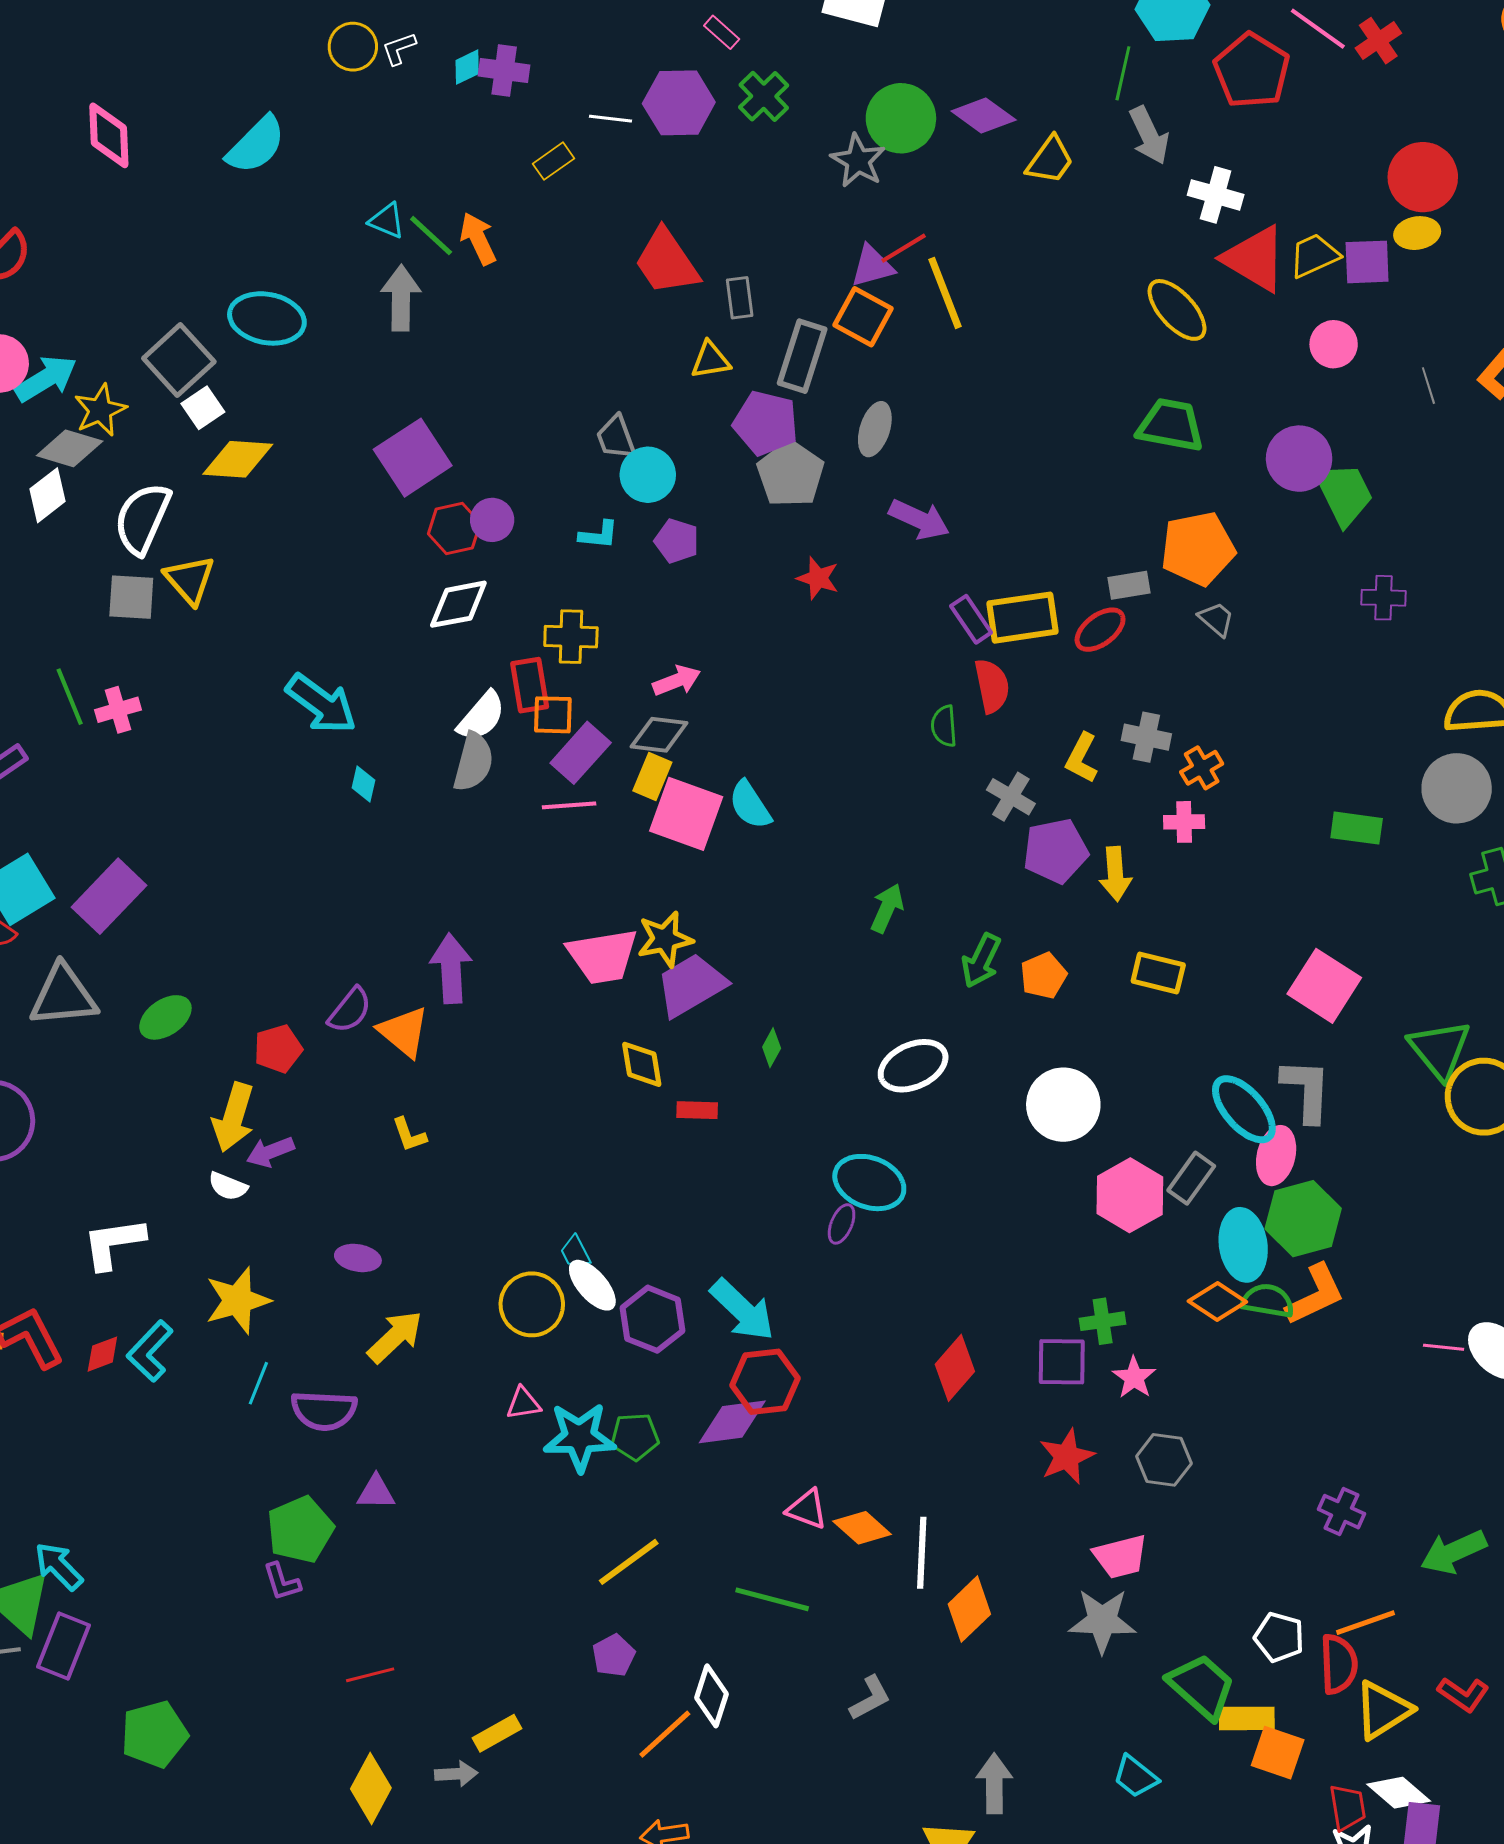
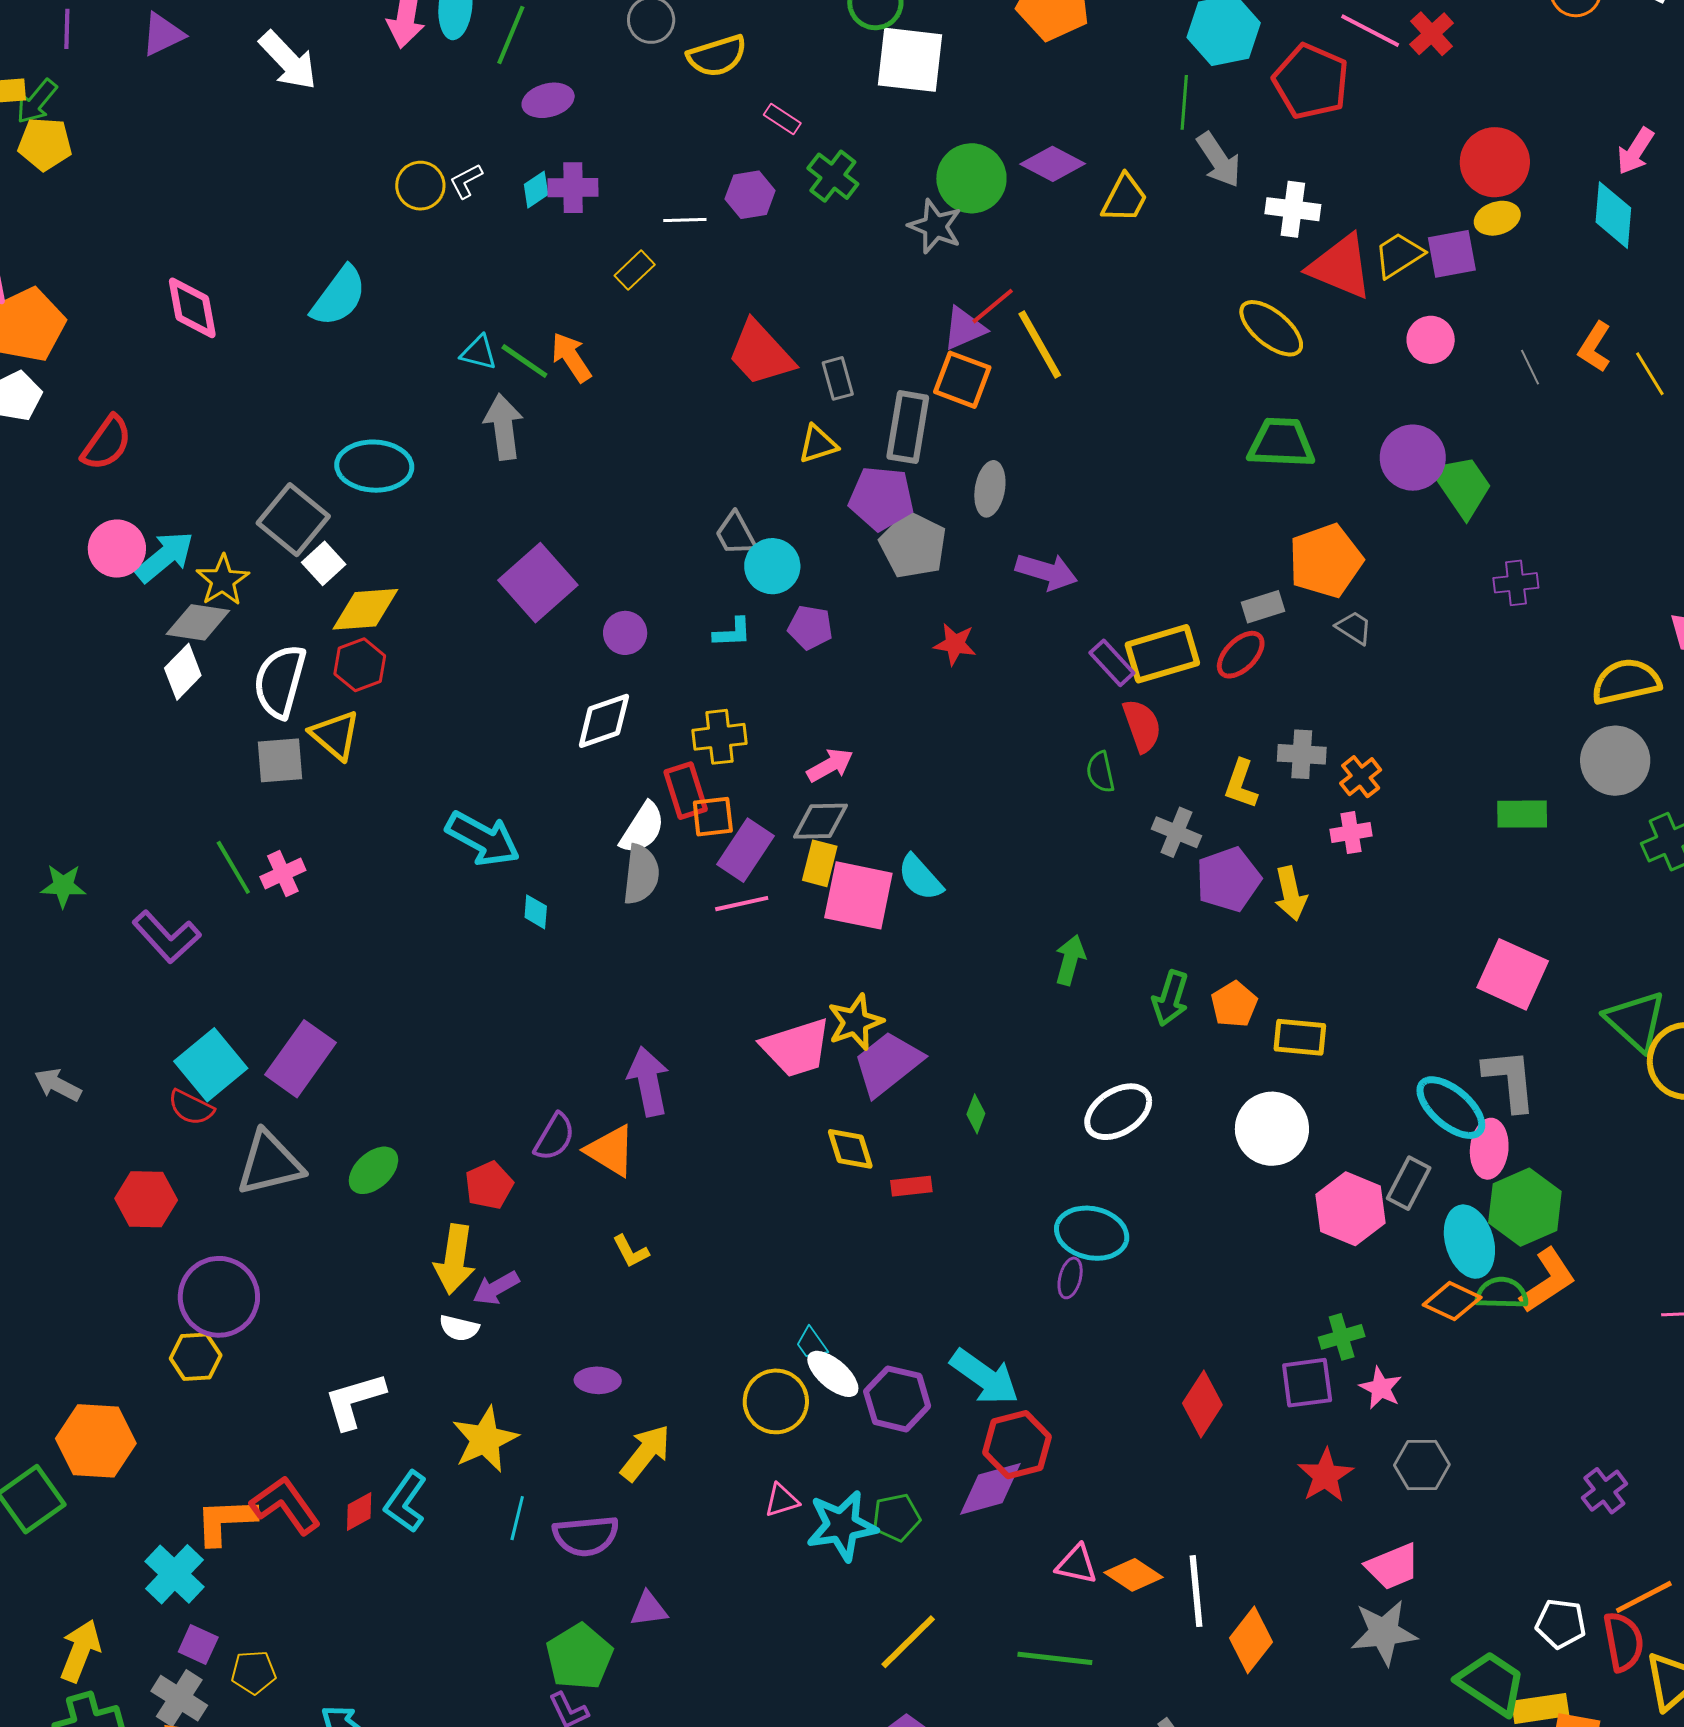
purple hexagon: (679, 103) -> (750, 195), size x0.7
red hexagon: (454, 529) -> (360, 665), moved
yellow rectangle: (1158, 973) -> (1300, 1037), moved
purple cross: (1341, 1512) -> (1604, 1491), turned 36

